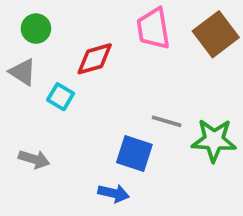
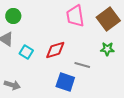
red diamond: (95, 59) -> (55, 50), moved
green star: (214, 140) -> (107, 49), moved, size x0.6

